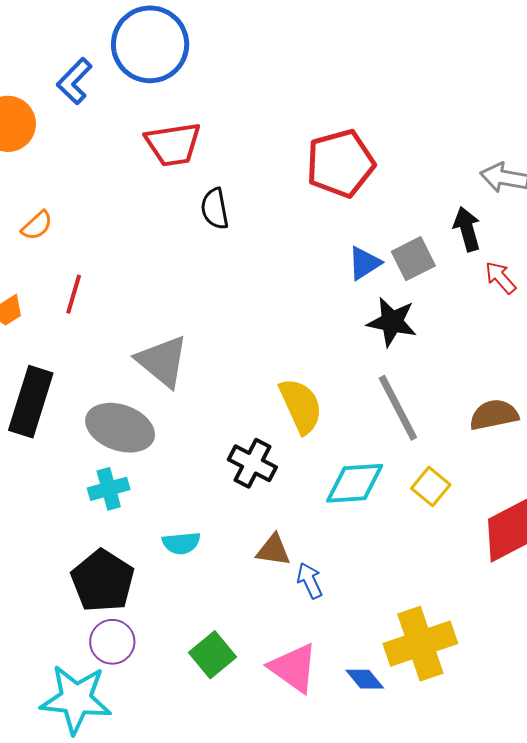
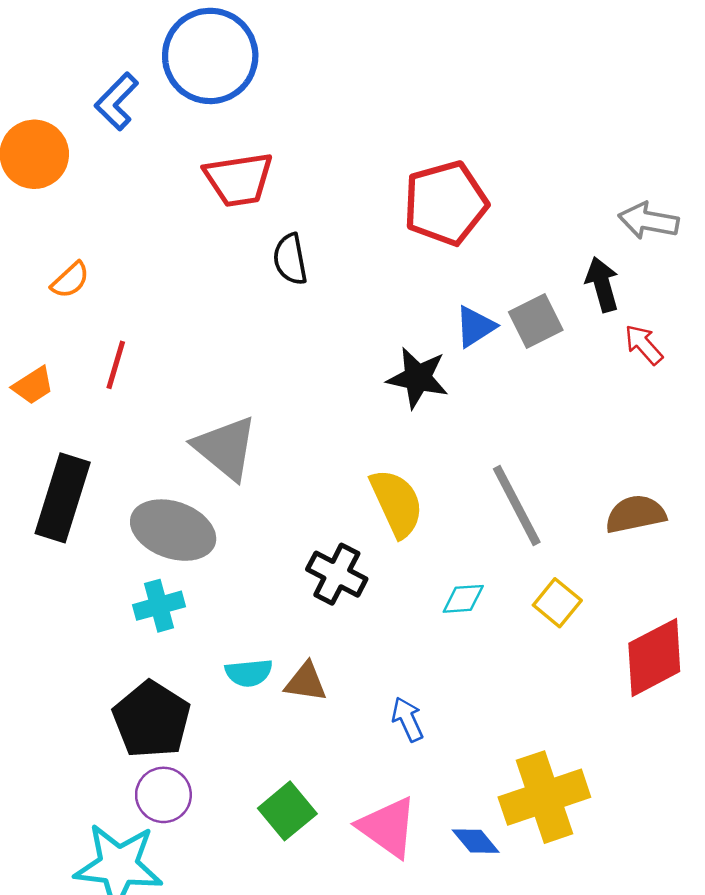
black star: (392, 322) -> (418, 378), moved
cyan diamond: (355, 483) -> (463, 599), size x0.6
brown triangle: (273, 550) -> (306, 682), moved

